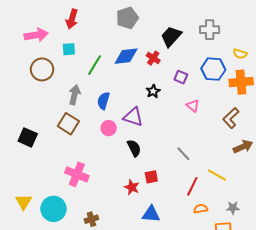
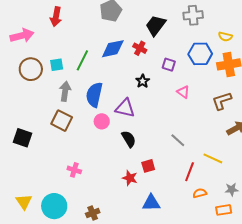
cyan square: (69, 49) -> (57, 65), moved
blue semicircle: (103, 101) -> (94, 95), size x1.4
brown L-shape: (231, 118) -> (222, 101), turned 30
pink cross: (77, 174) -> (74, 170), size x0.6

